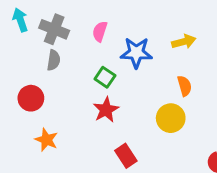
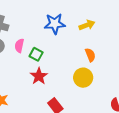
pink semicircle: (100, 31) -> (19, 46), moved
blue star: (136, 53) -> (55, 24), moved

